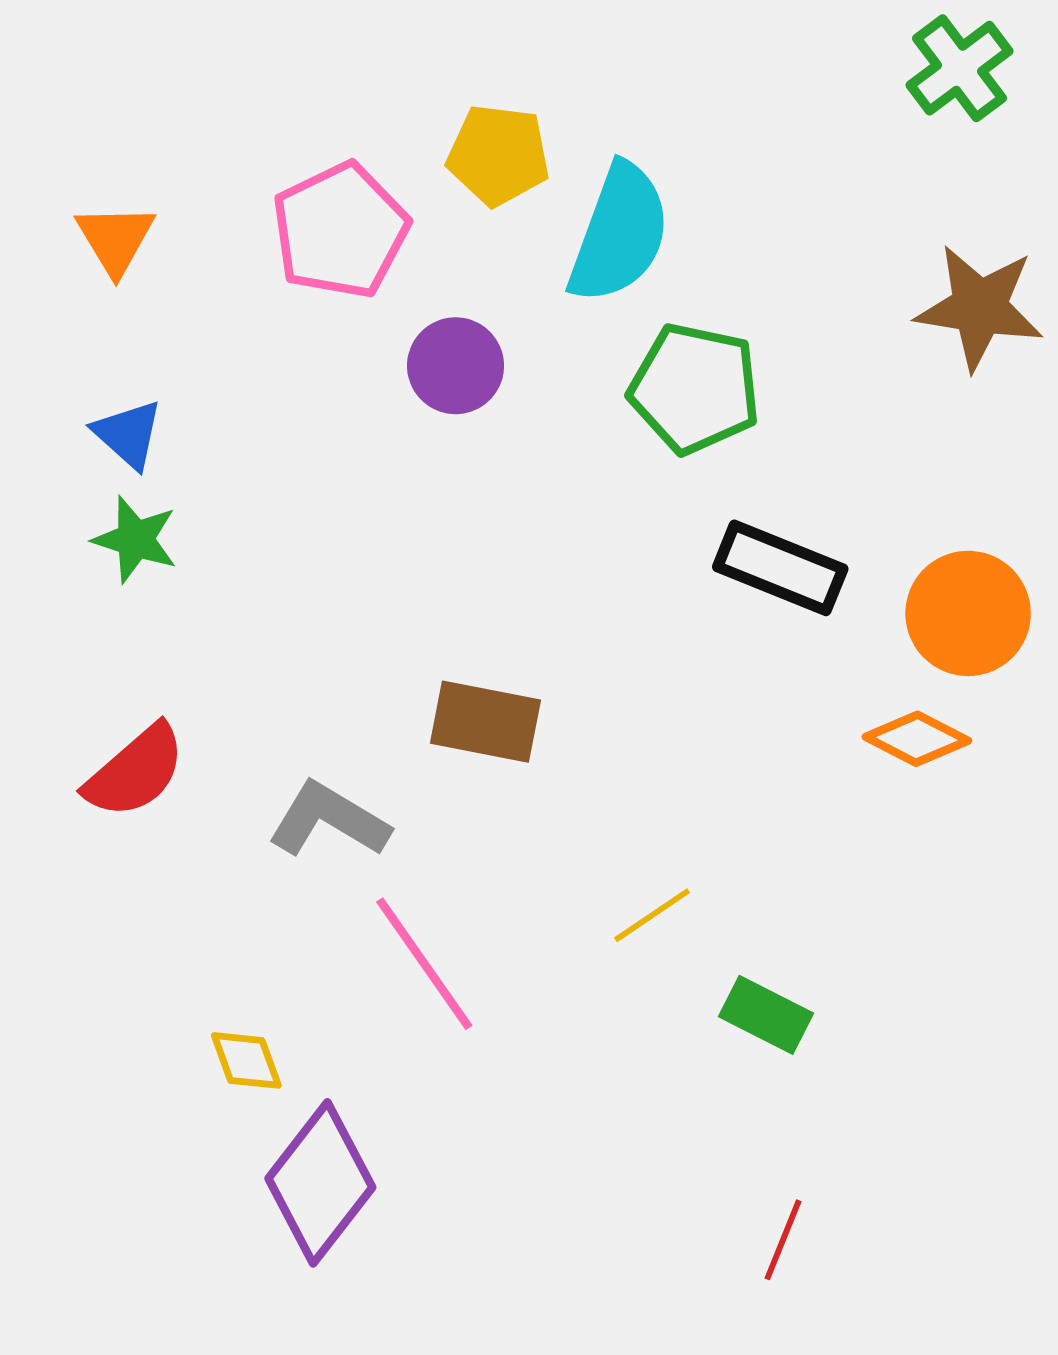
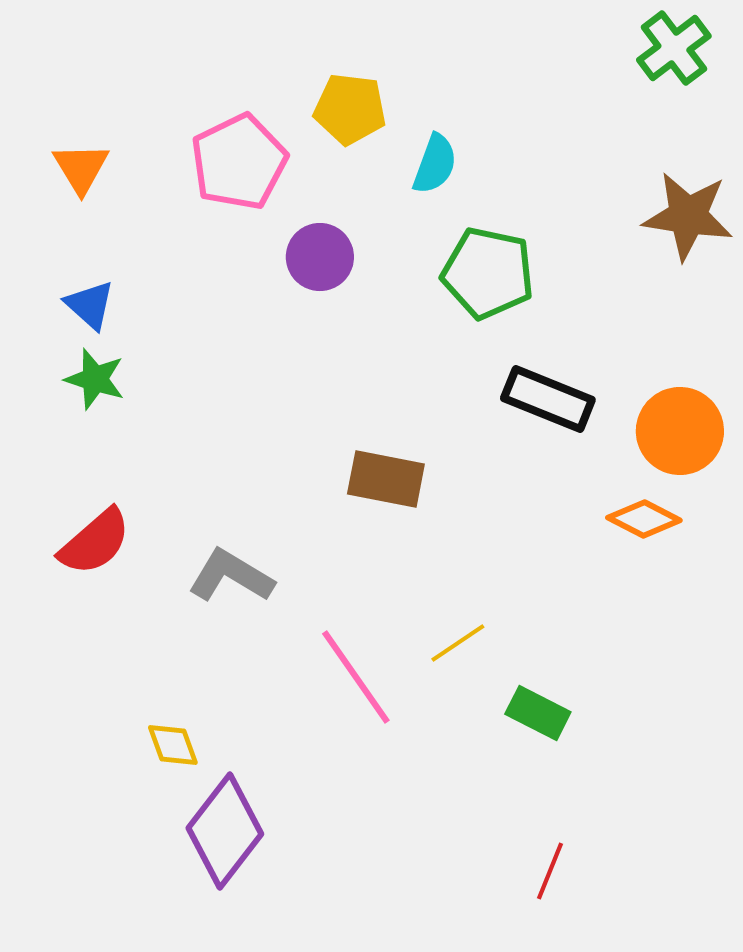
cyan semicircle: (619, 233) -> (435, 164), size x0.6
brown rectangle: (485, 722) -> (386, 479), moved
pink line: (424, 964) -> (356, 677), moved

